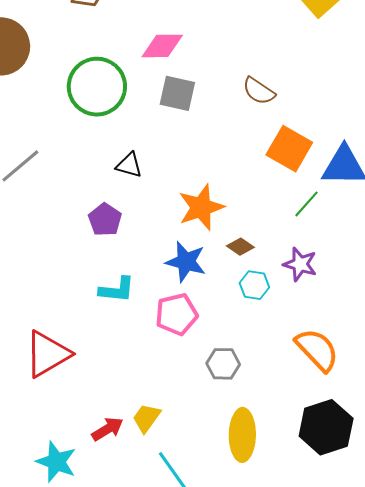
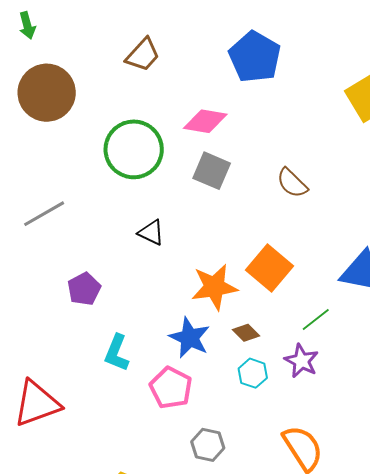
orange square: (289, 149) -> (269, 268), moved
green line: (307, 204) -> (316, 320), moved
purple pentagon: (105, 220) -> (84, 289), moved
cyan L-shape: (117, 290) -> (117, 353), turned 96
pink pentagon: (176, 314) -> (171, 388), turned 30

